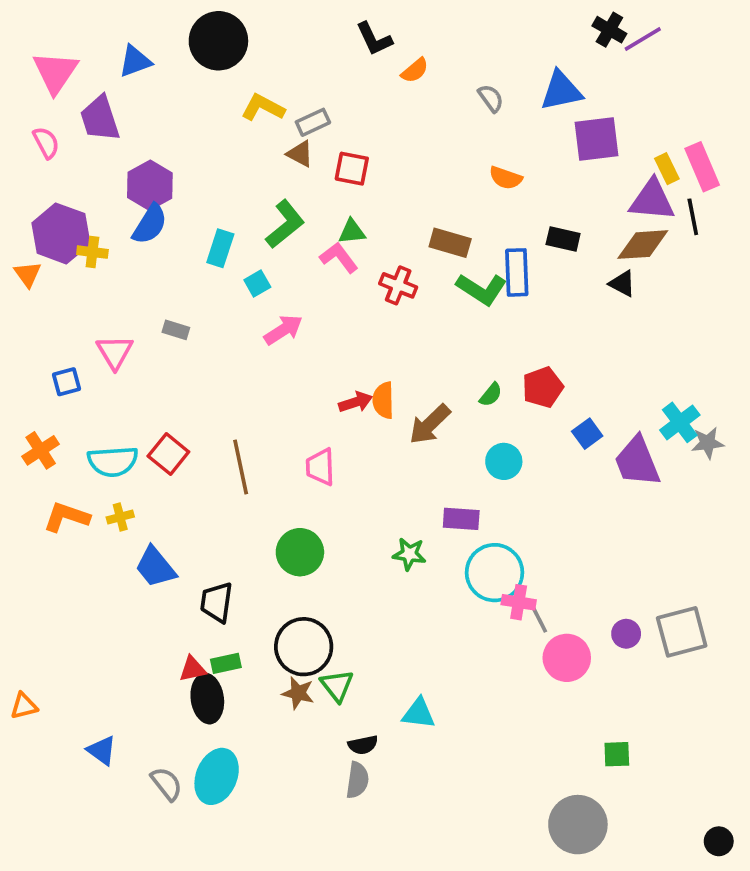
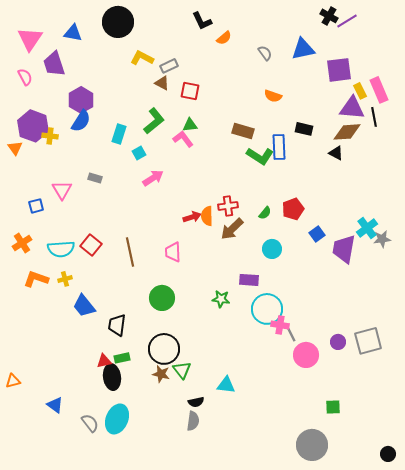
blue triangle: (135, 61) -> (73, 33), turned 30
purple square: (596, 139) -> (339, 70), moved
red cross: (398, 285) -> (228, 206), moved, turned -30
purple trapezoid: (637, 461) -> (344, 249), turned 32

